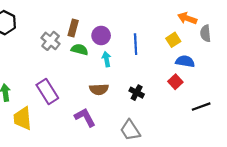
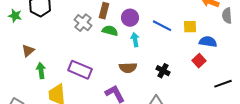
yellow square: (173, 40) -> (190, 27), moved, turned 32
blue line: (136, 44) -> (162, 26), turned -60
purple rectangle: (47, 91) -> (80, 70), turned -35

